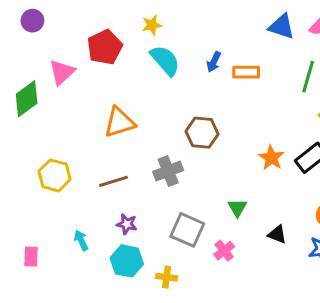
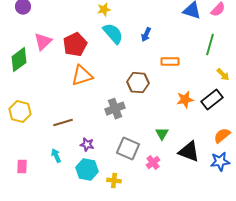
red pentagon: (105, 47) -> (75, 45), moved
orange rectangle: (246, 72) -> (170, 62), moved
orange star: (271, 158) -> (185, 100), turned 30
yellow hexagon: (55, 175) -> (20, 112), moved
brown line: (114, 181) -> (63, 123), moved
black triangle: (277, 234) -> (189, 152), size x1.6

